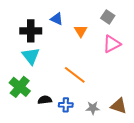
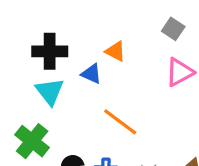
blue triangle: (57, 19) -> (91, 74), moved
orange triangle: (81, 31) -> (115, 51), moved, turned -32

